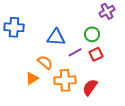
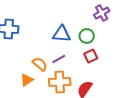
blue triangle: (56, 37) -> (62, 34), moved
purple line: (75, 52) -> (59, 59), moved

